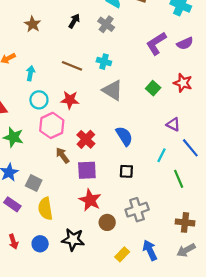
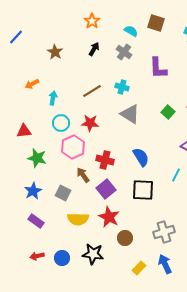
purple L-shape: (156, 43) -> (158, 68), moved, turned -60
brown line: (72, 66) -> (92, 91), turned -54
red cross: (86, 139) -> (105, 160), turned -30
purple square: (87, 170) -> (106, 189), turned -36
black square: (126, 171) -> (143, 190), size x1.6
gray square: (34, 183) -> (63, 193), moved
yellow semicircle: (45, 209) -> (78, 219), moved, turned -80
gray cross: (137, 210) -> (164, 232), moved
red arrow: (13, 242) -> (37, 256), turned 96

